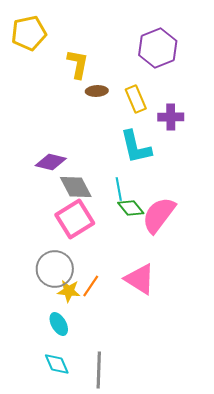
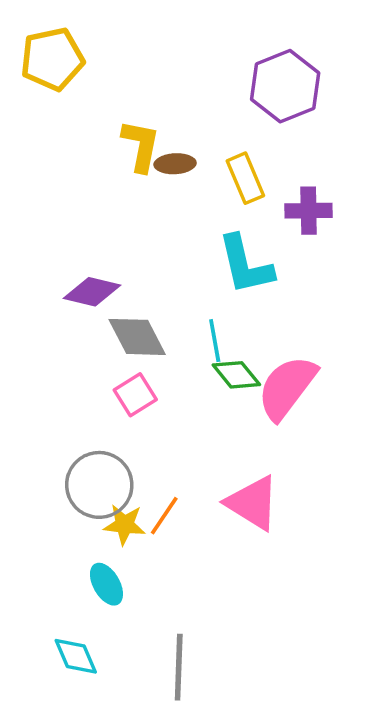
yellow L-shape: (78, 64) -> (141, 146), moved
pink square: (75, 219) -> (135, 395), size x0.6
cyan diamond: (57, 364) -> (76, 656), moved

